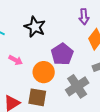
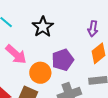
pink arrow: (16, 60) -> (16, 54), size x1.6

